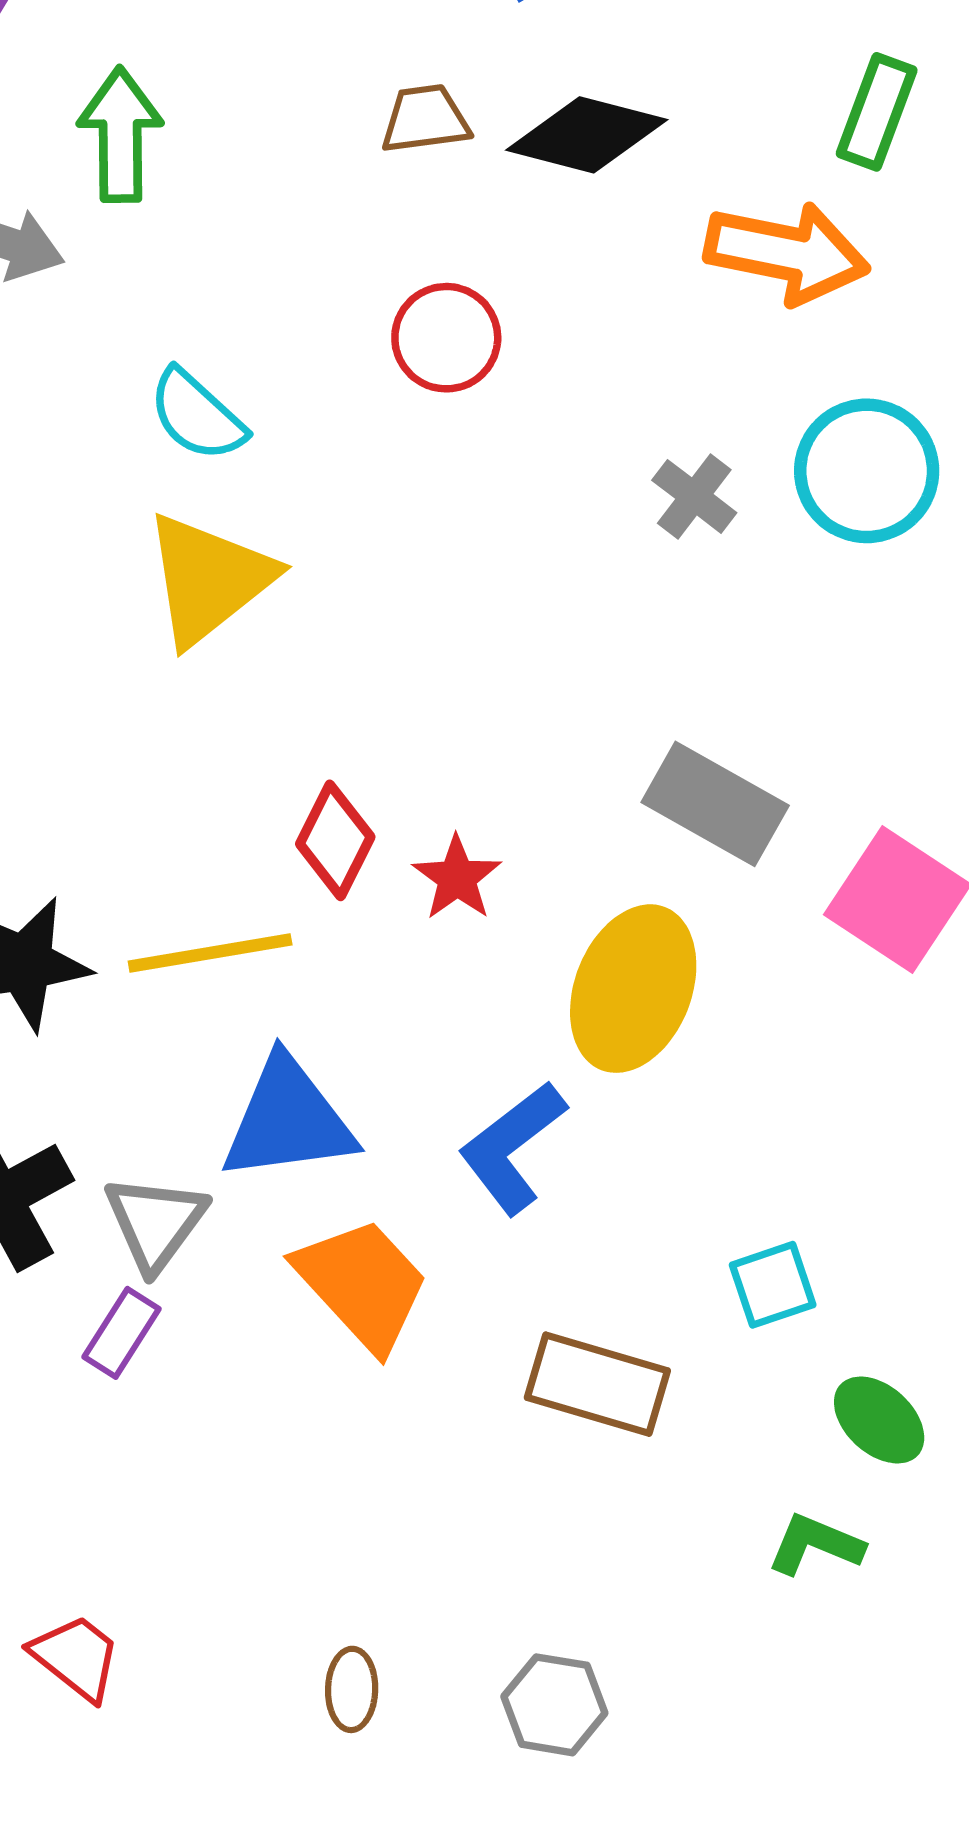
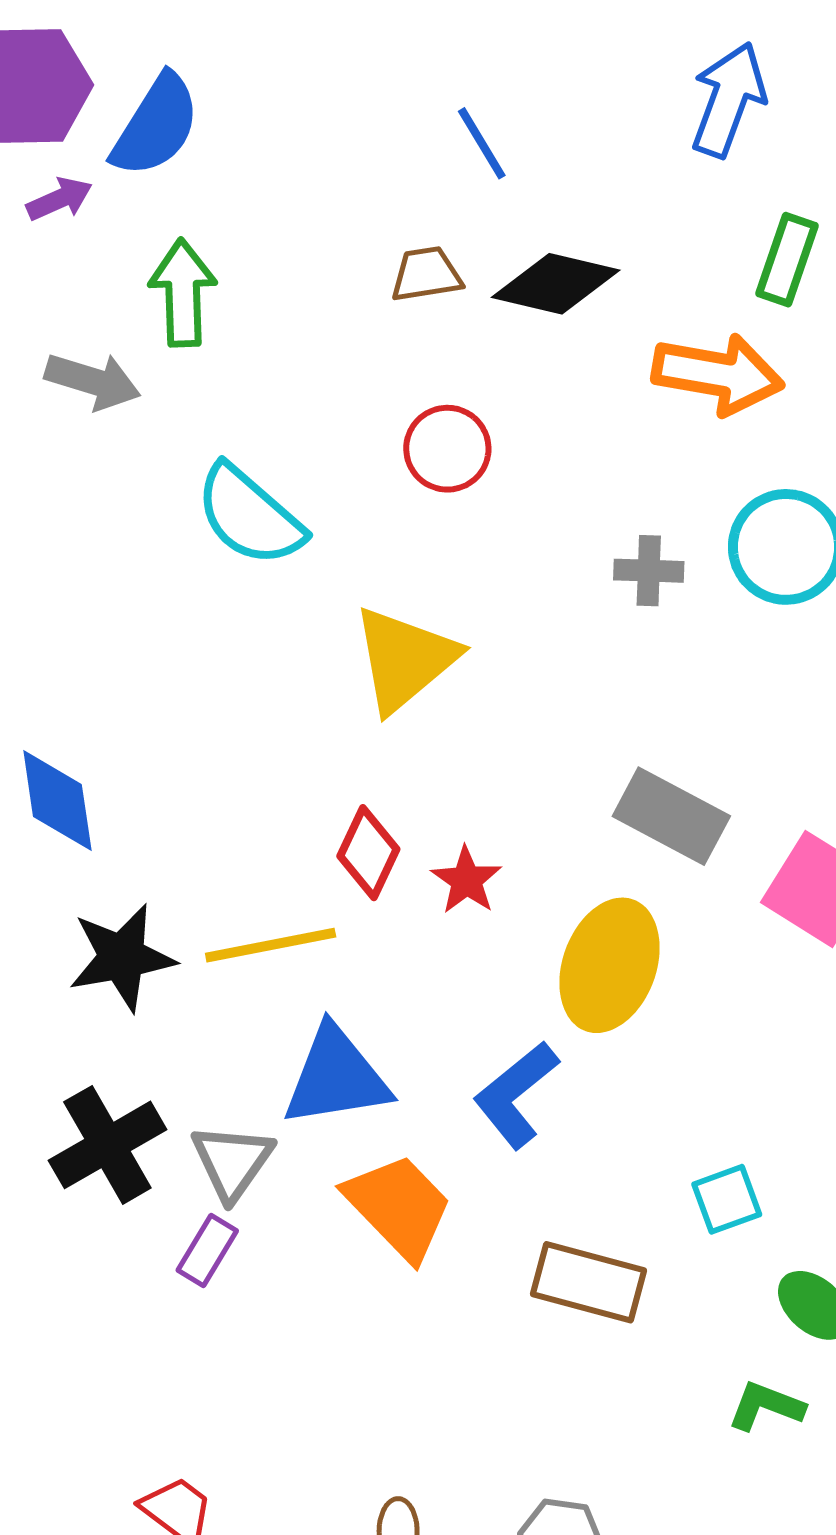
cyan semicircle: (197, 415) -> (250, 516), size x1.4
gray cross: (694, 496) -> (649, 571), turned -34
yellow triangle: (209, 579) -> (405, 659), moved

